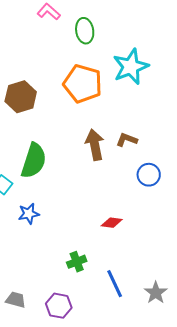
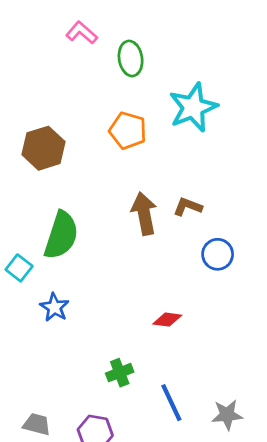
orange pentagon: (83, 84) -> (128, 131), size x0.7
blue star: (29, 214) -> (54, 307), turned -30
gray star: (156, 293) -> (227, 415), turned 30

